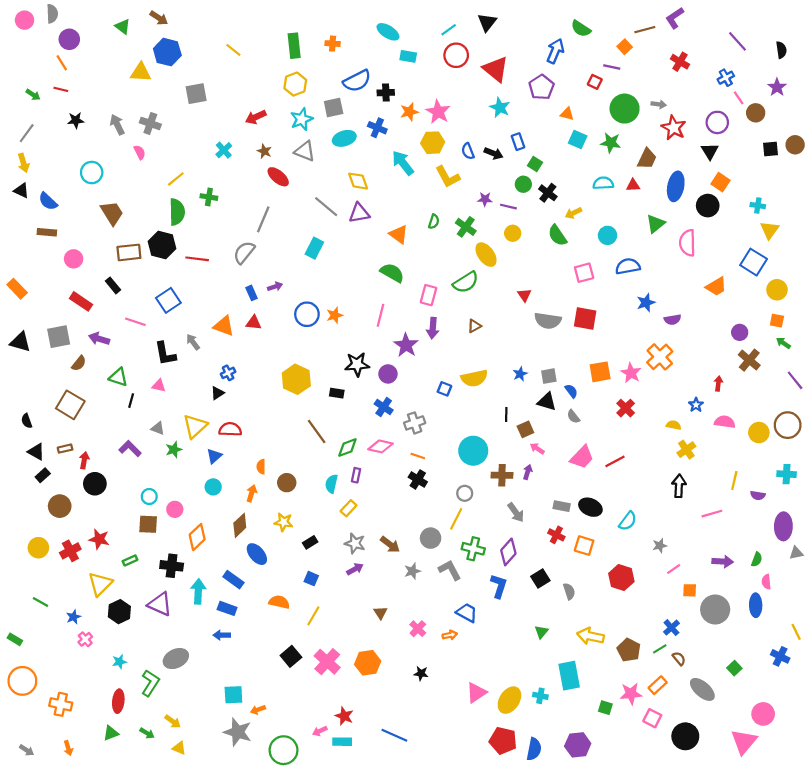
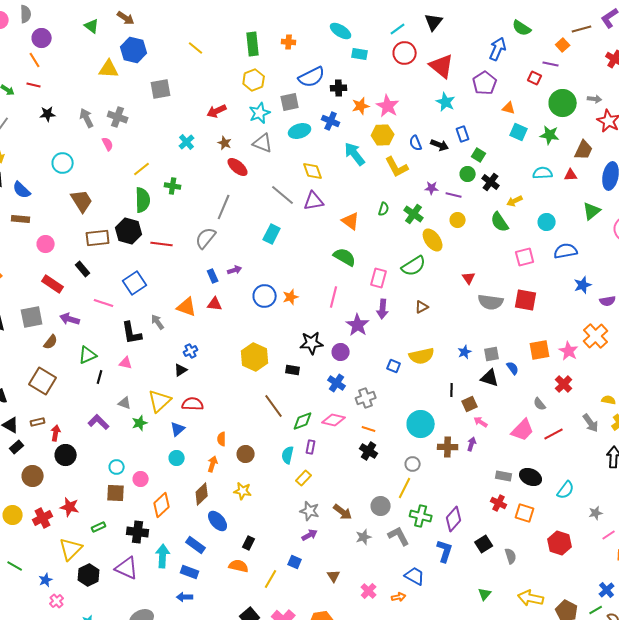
green triangle: (118, 377) -> (88, 355), turned -42
gray semicircle: (573, 417) -> (540, 404), moved
gray arrow: (516, 513) -> (591, 423), moved
black rectangle: (310, 542) -> (249, 543), moved, turned -32
blue square: (311, 579) -> (295, 562), moved

